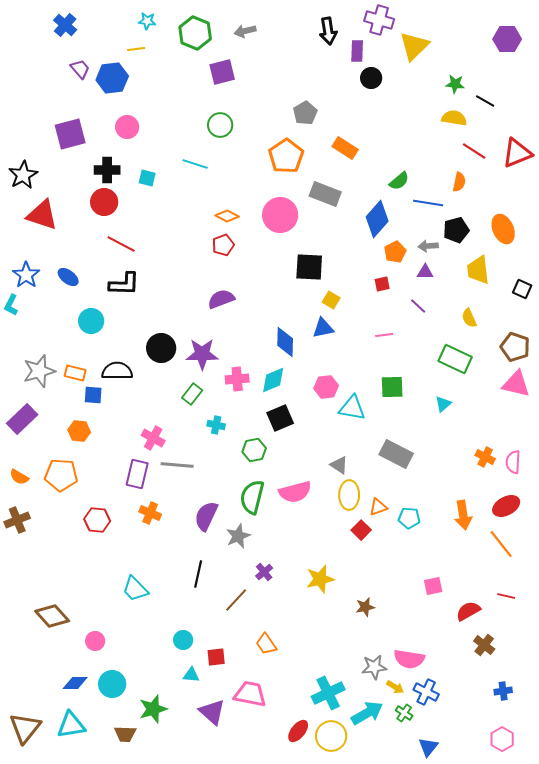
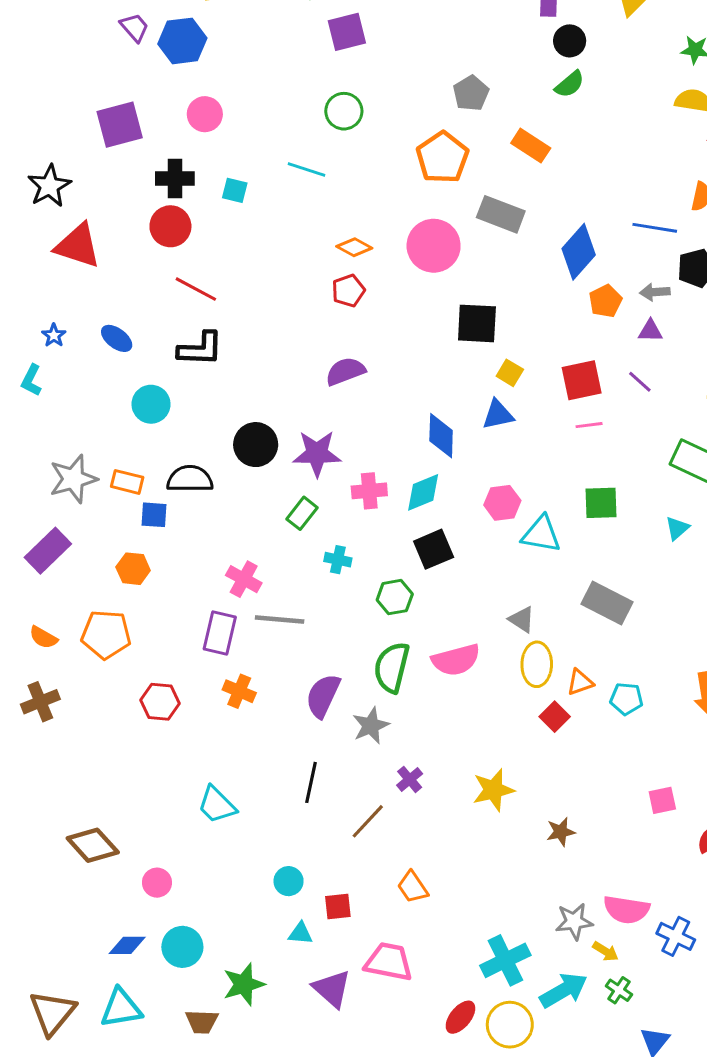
green semicircle: (399, 181) -> (570, 84), moved
blue star: (26, 275) -> (54, 335), size x0.6
red square: (382, 284) -> (582, 380), moved, size x1.8
blue cross: (426, 692) -> (676, 936), moved

